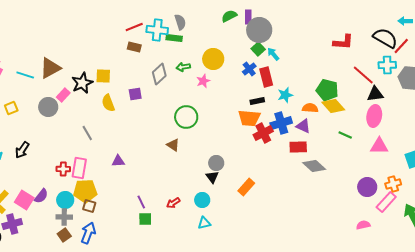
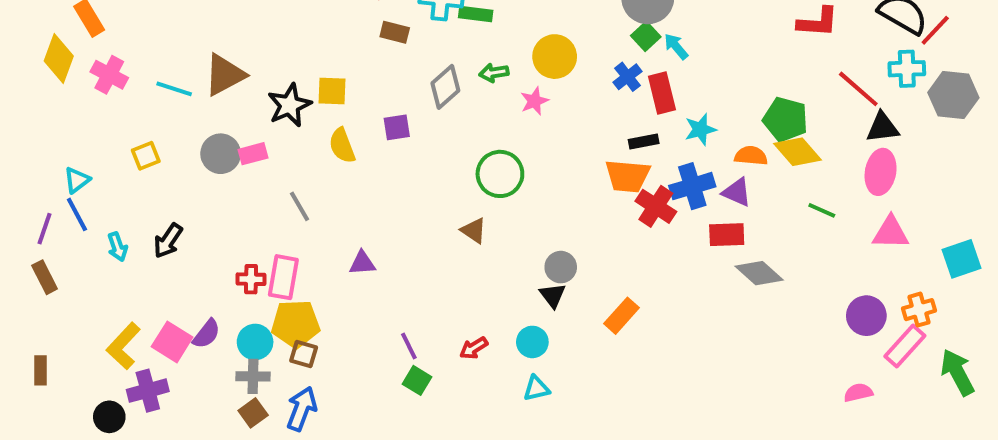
pink rectangle: (63, 95) -> (253, 154), moved, turned 32
red cross: (263, 133) -> (656, 206), turned -30
green square: (145, 219) -> (417, 380), turned 32

